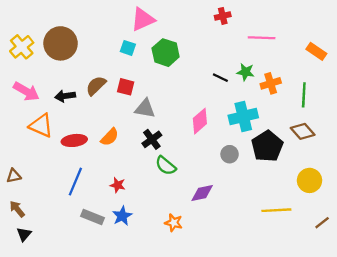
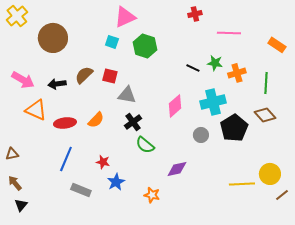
yellow cross: (22, 47) -> (17, 16), moved
yellow circle: (310, 180) -> (270, 174), moved
blue star: (122, 216) -> (116, 182), moved

